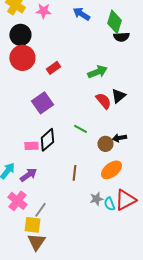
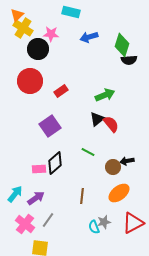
blue arrow: (81, 14) -> (89, 37), turned -48
black circle: (20, 35) -> (38, 49), moved
black triangle: (118, 96) -> (97, 119), moved
cyan semicircle: (109, 204) -> (94, 227), moved
gray line: (40, 210) -> (48, 220), moved

